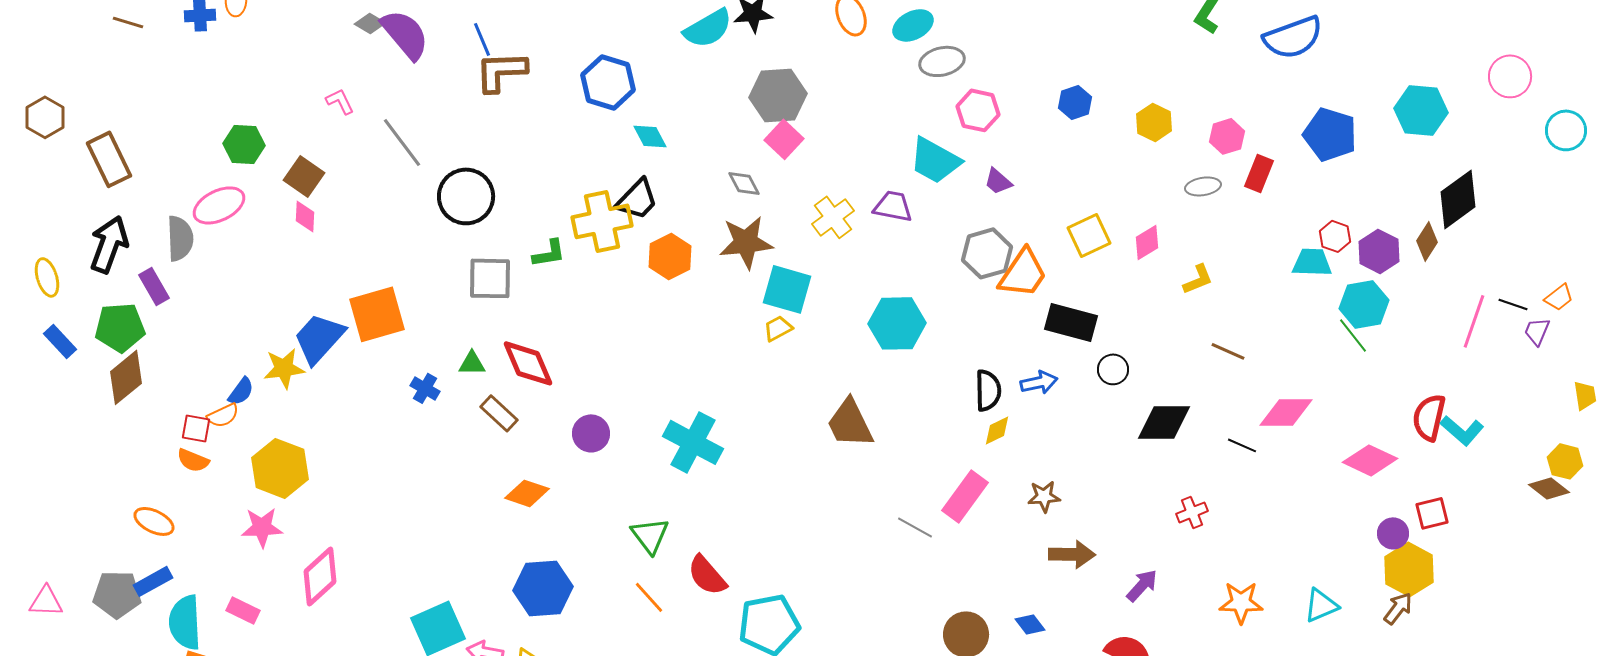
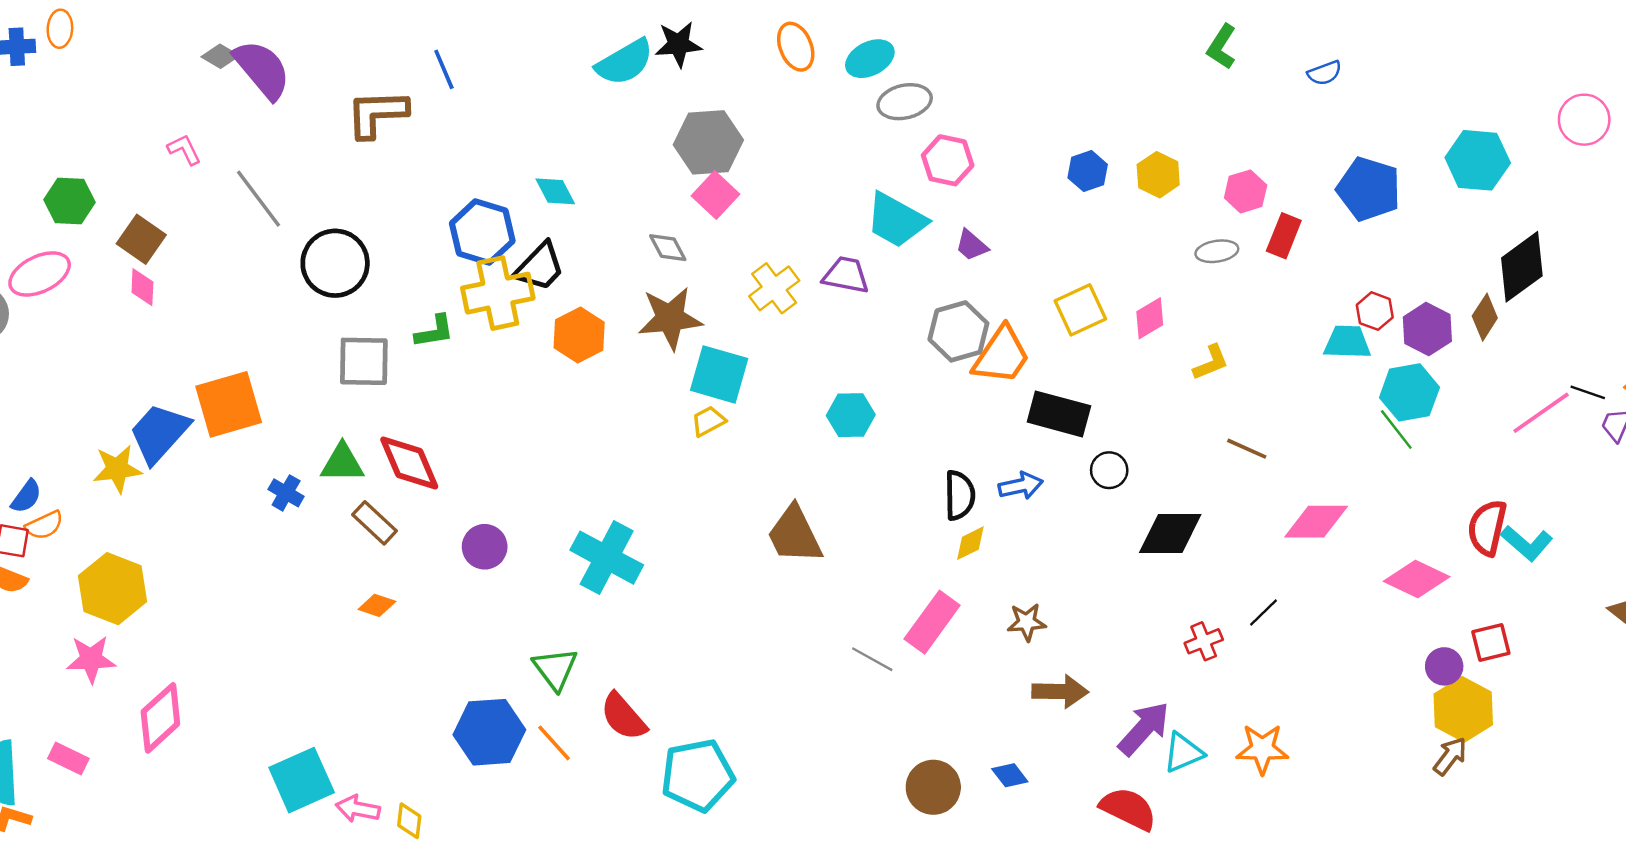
blue semicircle: (1293, 37) -> (1325, 73), size x0.5
blue line: (482, 39) -> (444, 69), moved
blue hexagon: (608, 82) -> (482, 232), moved
blue hexagon: (1075, 102) -> (1088, 171), moved
pink line: (1474, 321) -> (1541, 413), turned 36
cyan hexagon: (897, 323) -> (851, 415), size x0.7
green triangle: (472, 363) -> (342, 463), size x1.4
blue semicircle: (241, 391) -> (26, 497), moved
black line: (1242, 445) -> (1263, 613), moved, turned -68
orange diamond: (527, 493) -> (377, 605), moved, size x0.7
purple arrow: (1142, 585) -> (1144, 729), size x1.4
blue hexagon: (543, 588) -> (489, 732), moved
cyan triangle: (1321, 605) -> (1183, 753), moved

